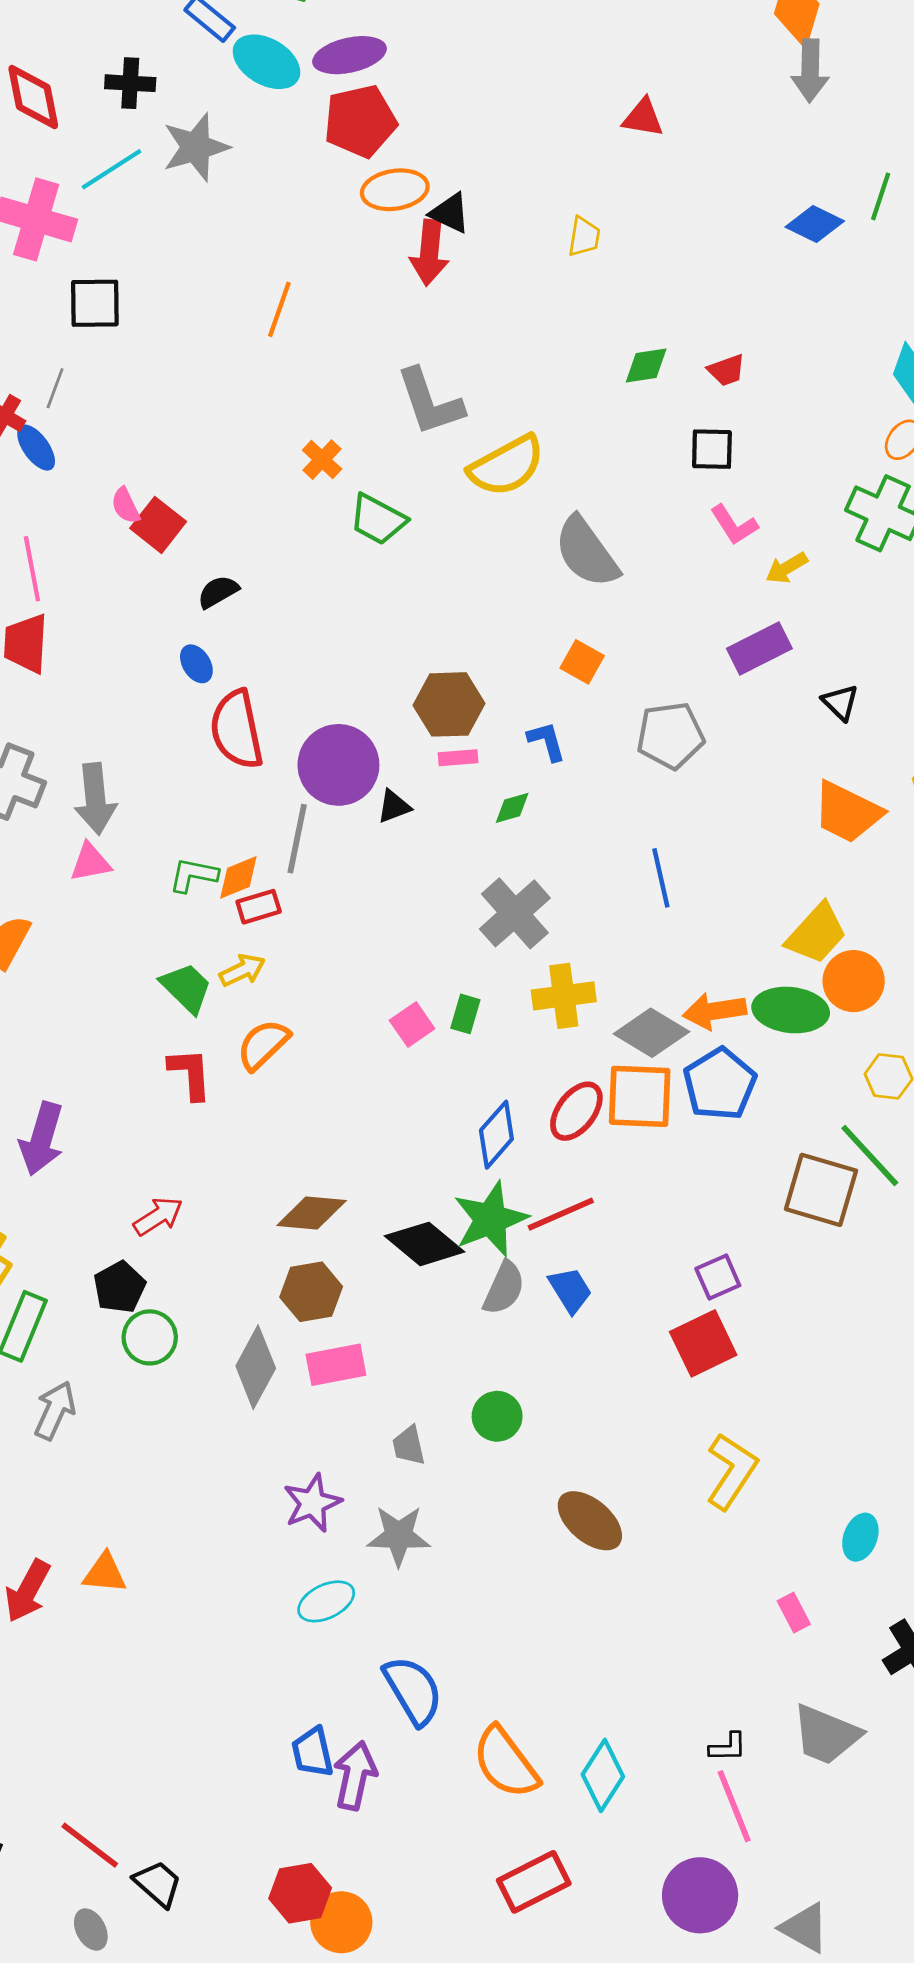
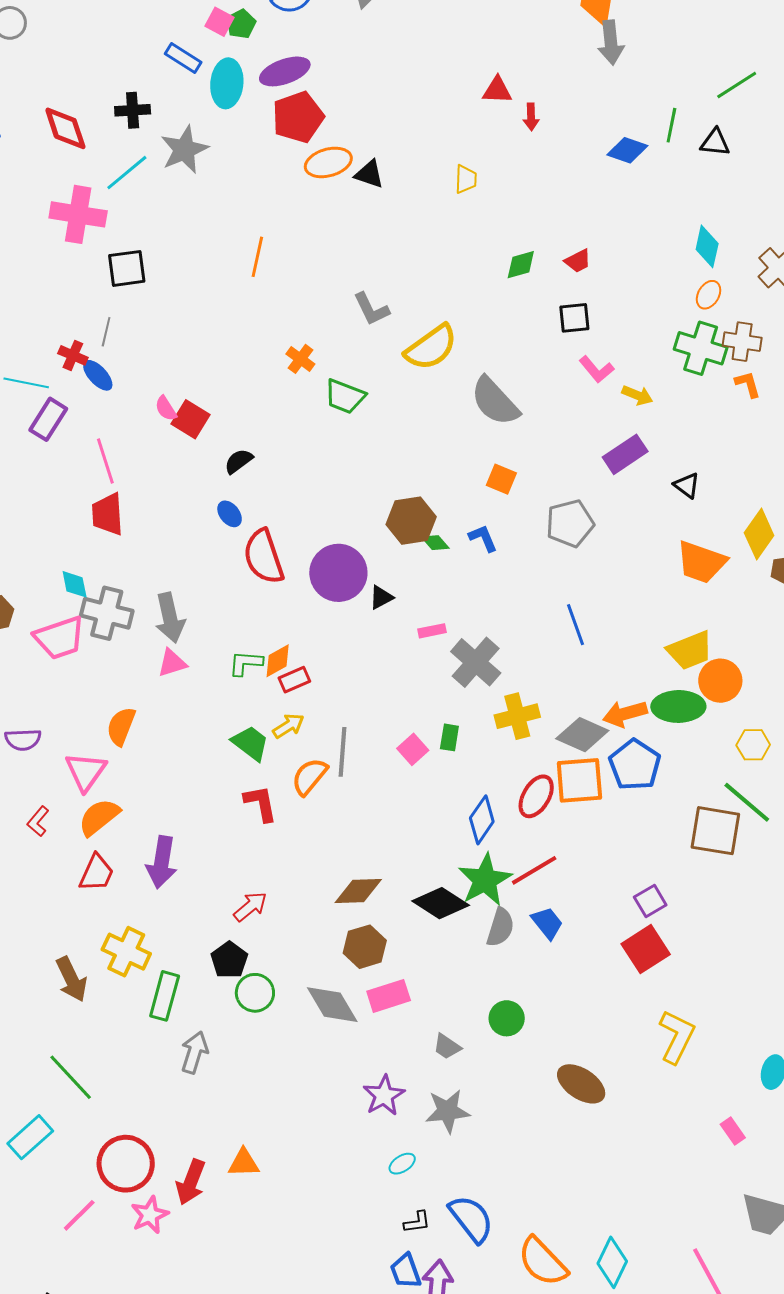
cyan ellipse: (267, 62) -> (227, 83), turned 72
red arrow: (429, 253) -> (531, 117), moved, size x0.6
gray L-shape: (430, 402) -> (371, 309), size x0.7
yellow arrow: (787, 568) -> (637, 395), turned -120
pink rectangle: (458, 758) -> (432, 631), moved
green diamond: (512, 808) -> (435, 543), moved, turned 72
gray line: (297, 839) -> (342, 752), moved
yellow trapezoid: (816, 934) -> (690, 650), turned 33
gray diamond: (256, 1367) -> (332, 1005), turned -52
gray trapezoid: (409, 1446) -> (447, 1047), turned -36
cyan ellipse: (326, 1601) -> (402, 1164), size x0.7
black L-shape: (728, 1747) -> (417, 1222), moved

